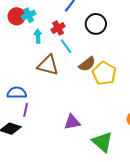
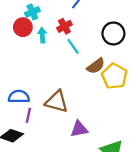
red circle: (17, 16) -> (23, 27), moved
black circle: (96, 24) -> (113, 33), moved
brown triangle: (48, 65) -> (57, 102), moved

